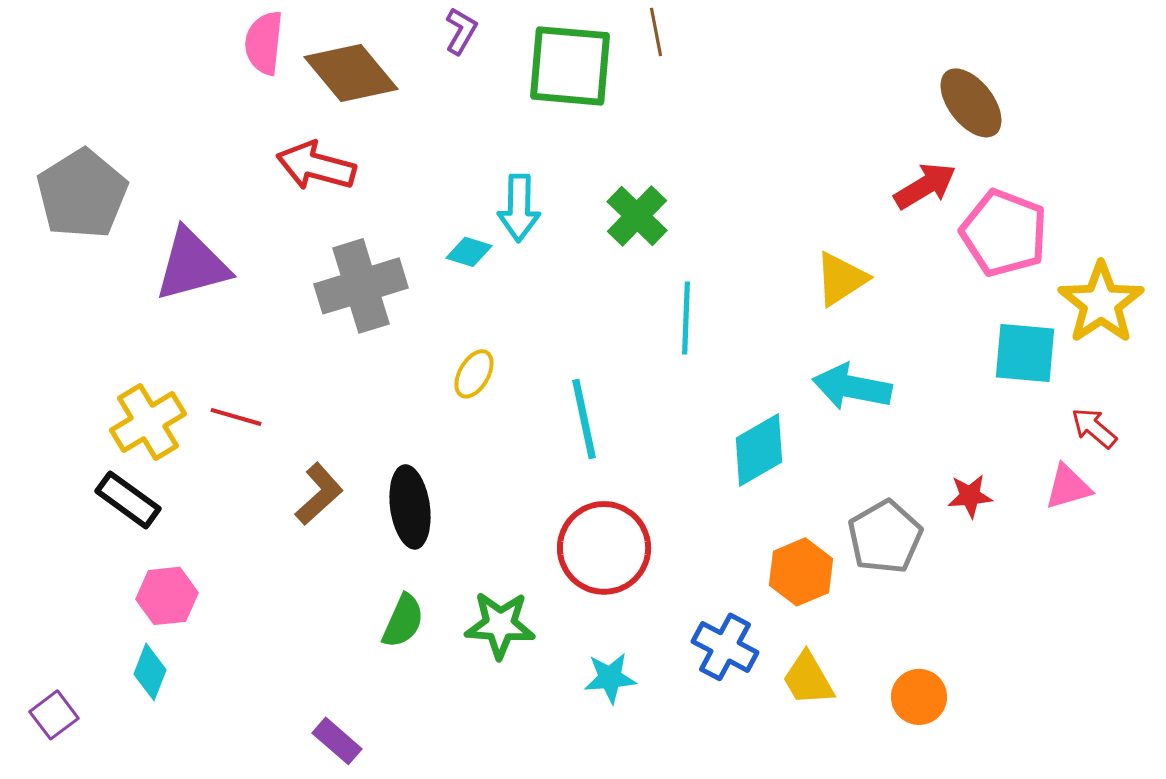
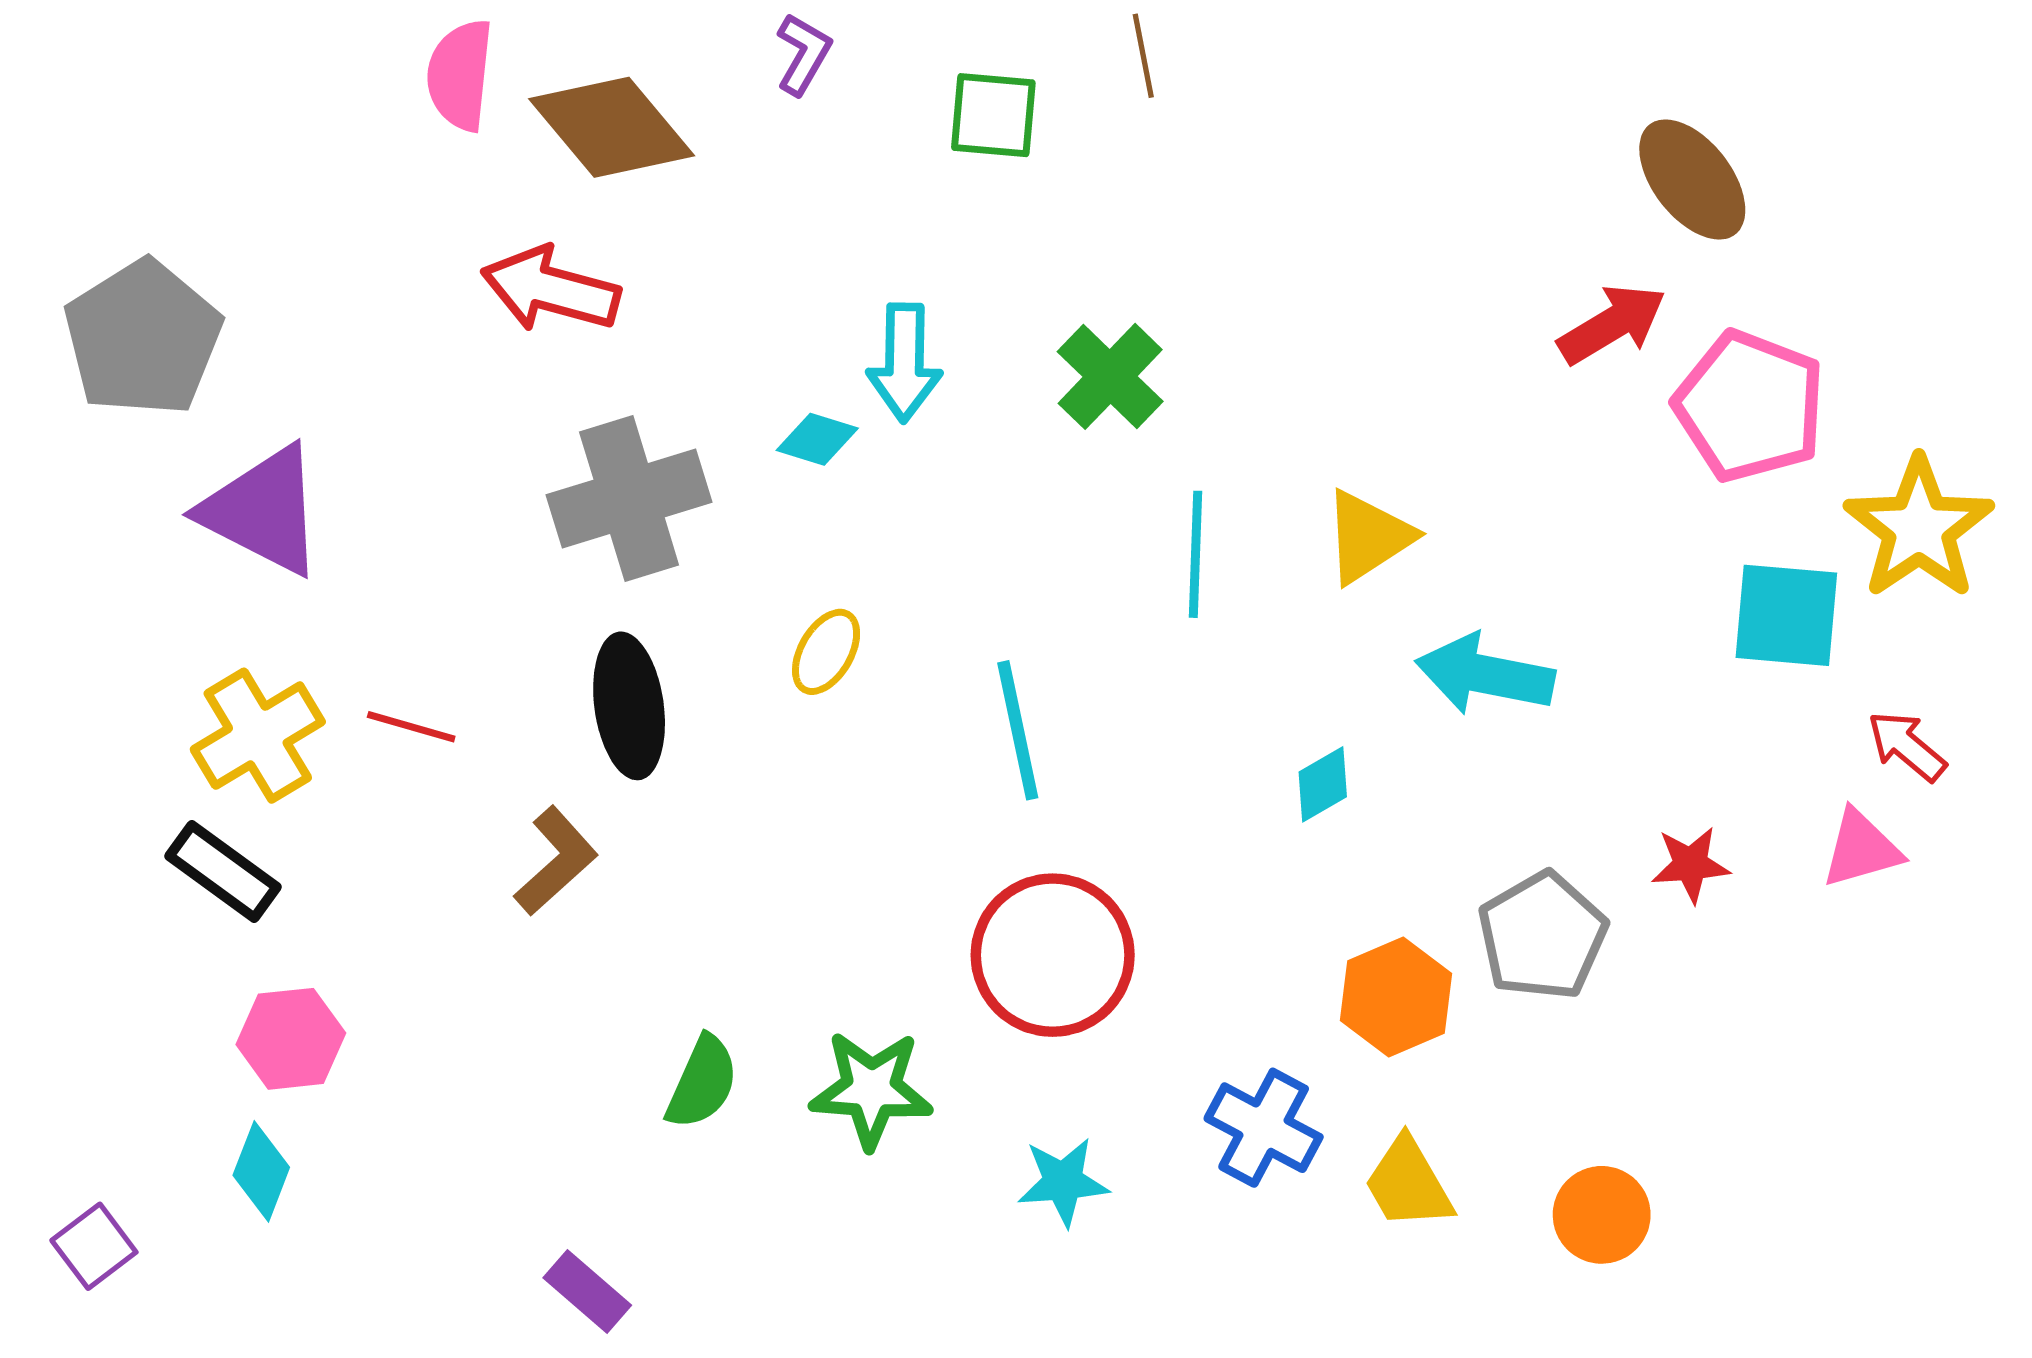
green square: (570, 66) -> (993, 115), size x0.6
purple triangle: (192, 265) -> (263, 511), moved, turned 42
yellow triangle: (841, 279) -> (1368, 537), moved
cyan diamond: (759, 450) -> (1323, 784), size x0.6
black ellipse: (410, 507) -> (629, 706), moved

